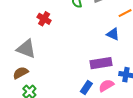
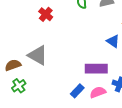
gray triangle: (26, 49) -> (38, 55), moved

